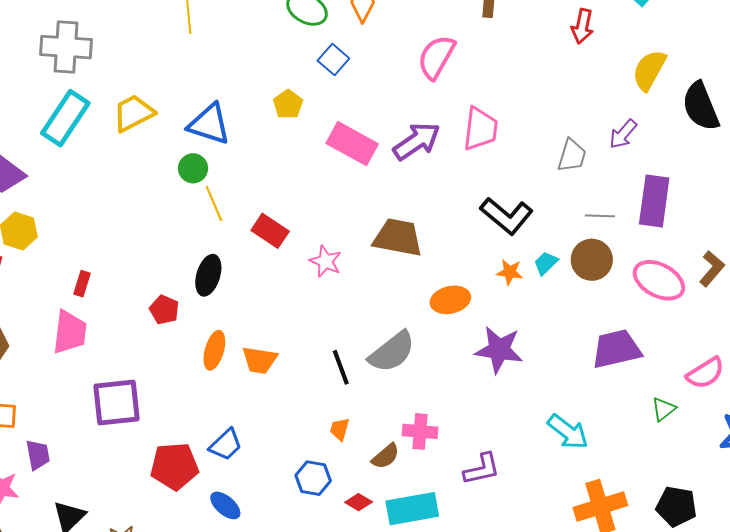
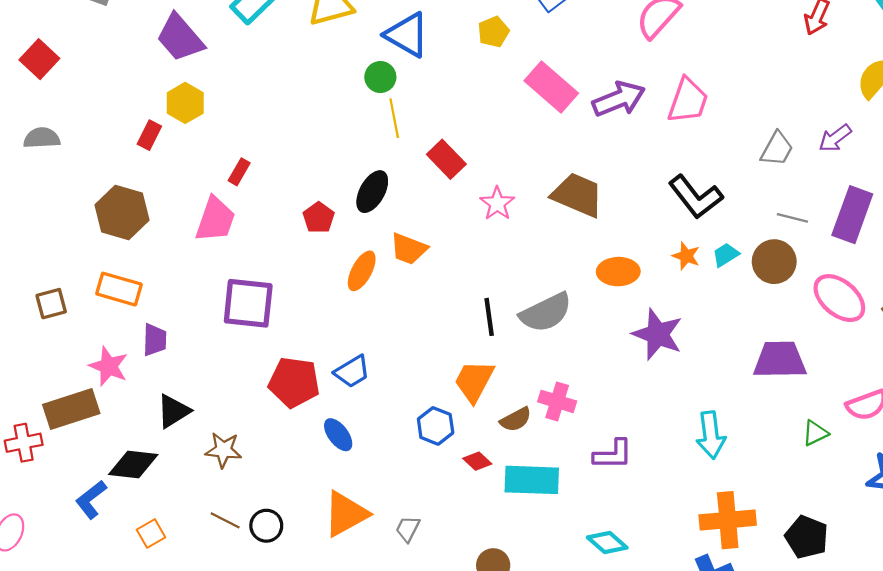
orange trapezoid: (260, 360) -> (409, 249), moved
orange trapezoid: (340, 429) -> (474, 381), size x1.8
cyan arrow: (568, 432) -> (711, 435), turned 33

